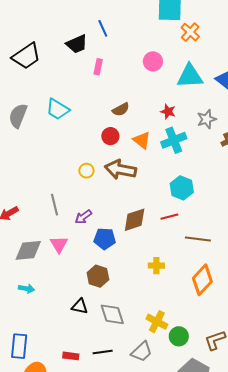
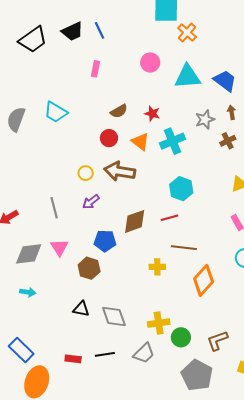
black trapezoid: (77, 44) -> (72, 31), moved
black trapezoid: (26, 56) -> (33, 40), moved
red star: (168, 112) -> (152, 114), moved
purple arrow: (83, 217) -> (91, 202), moved
brown line: (198, 239) -> (184, 248), moved
brown hexagon: (98, 276) -> (89, 268), moved
yellow cross: (157, 322) -> (159, 323), turned -35
blue rectangle: (19, 346) -> (21, 350), turned -50

